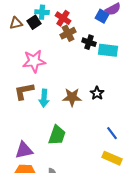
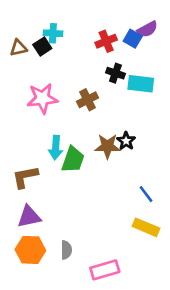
red cross: (63, 18) -> (106, 41), moved, turned 35
brown cross: (68, 33) -> (88, 100), moved
brown L-shape: (24, 91) -> (25, 177), moved
brown star: (72, 97) -> (107, 146), moved
green trapezoid: (57, 135) -> (73, 160), moved

